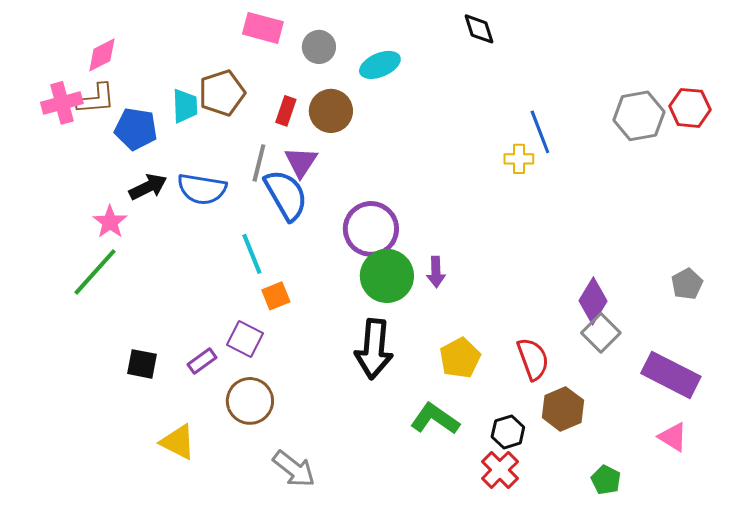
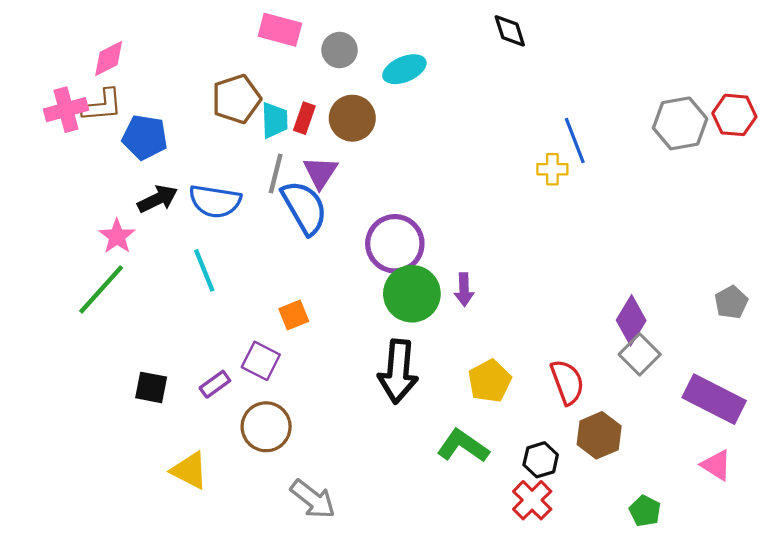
cyan trapezoid: (185, 106) -> (275, 120), moved
cyan line: (252, 254) -> (204, 270), moved

